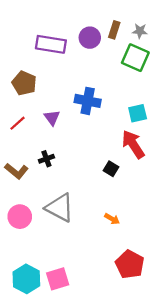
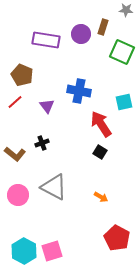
gray star: (140, 31) -> (126, 10), moved
red line: (18, 123) -> (15, 102), moved
red arrow: (133, 144) -> (101, 124), moved

